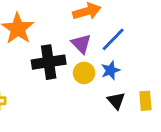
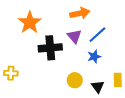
yellow circle: (84, 73) -> (75, 80), moved
black triangle: (116, 101) -> (98, 87), moved

